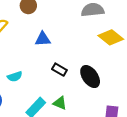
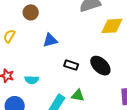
yellow diamond: (111, 37) -> (112, 26), turned -30
cyan semicircle: (15, 77) -> (32, 80), turned 32

